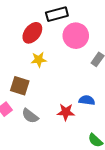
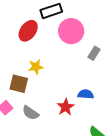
yellow star: (39, 60) -> (36, 67), moved
red star: (66, 112) -> (66, 107), turned -30

